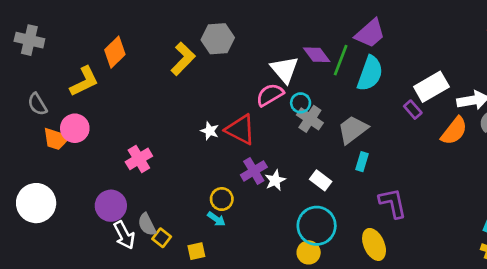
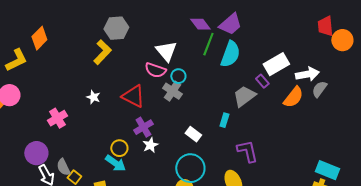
purple diamond: (317, 55) -> (200, 24), moved
yellow L-shape: (183, 59) -> (102, 52), moved
pink semicircle: (270, 95) -> (155, 70), turned -130
gray cross: (310, 119) -> (172, 91), moved
gray trapezoid: (353, 130) -> (244, 96), moved
white star: (210, 131) -> (93, 97), moved
white star: (275, 180) -> (150, 145), moved
cyan arrow: (216, 219) -> (115, 163), size x1.5

